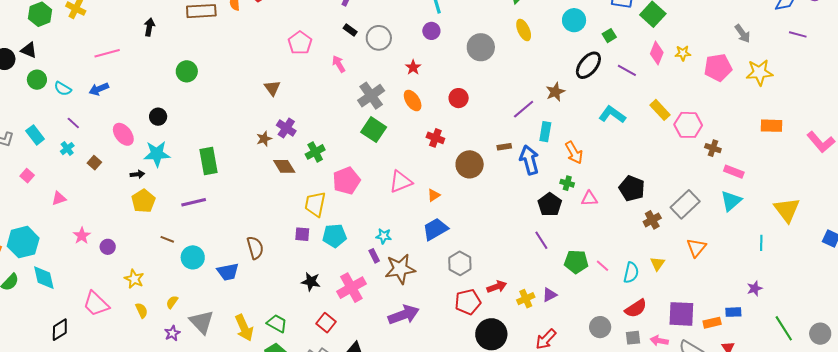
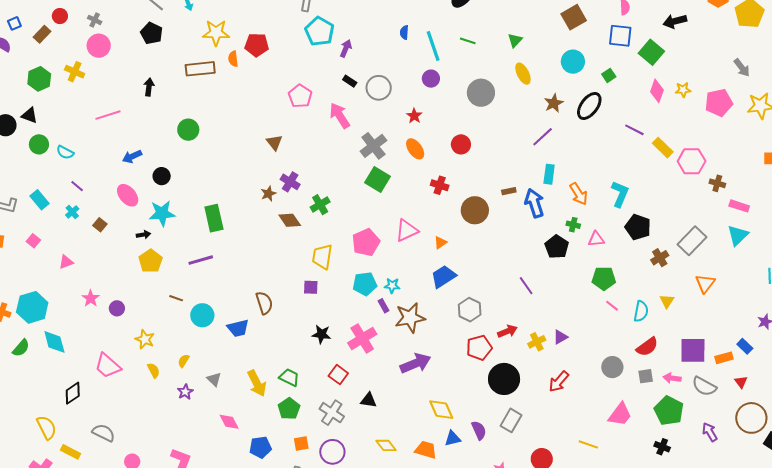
pink arrow: (339, 64) -> (340, 116), size x1.5
purple line: (627, 70) -> (634, 130), moved
blue arrow: (99, 89) -> (132, 156), moved
brown star: (555, 92) -> (554, 103), moved
purple line: (524, 109) -> (543, 137), moved
cyan L-shape: (612, 115) -> (620, 194), moved, turned 80
pink pentagon: (346, 181) -> (366, 242), moved
cyan pentagon: (335, 236) -> (365, 284), moved
purple line: (541, 240) -> (526, 286), moved
green pentagon: (576, 262) -> (604, 278), moved
blue rectangle: (733, 312) -> (745, 346), turned 49
gray triangle: (202, 322) -> (214, 379), size x0.6

